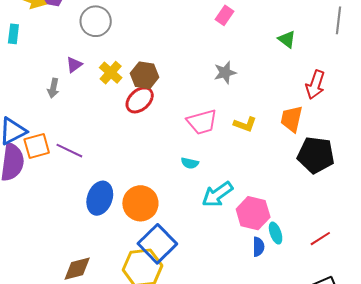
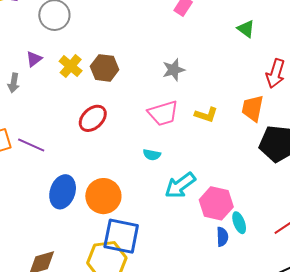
gray star: (225, 73) -> (174, 70), moved
red ellipse: (140, 100) -> (93, 118), moved
blue square: (157, 244) -> (121, 236), turned -33

